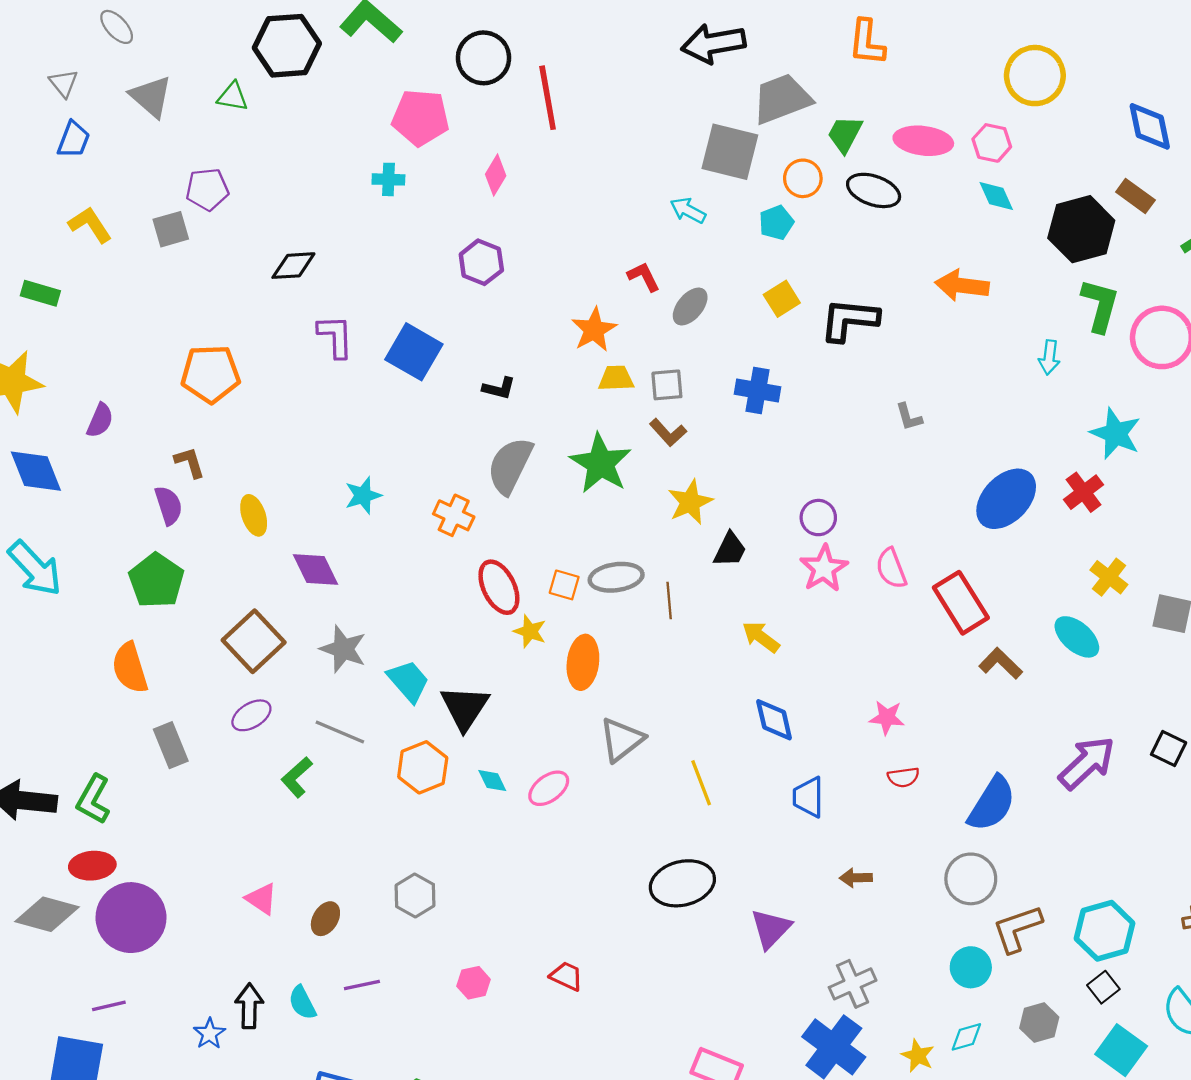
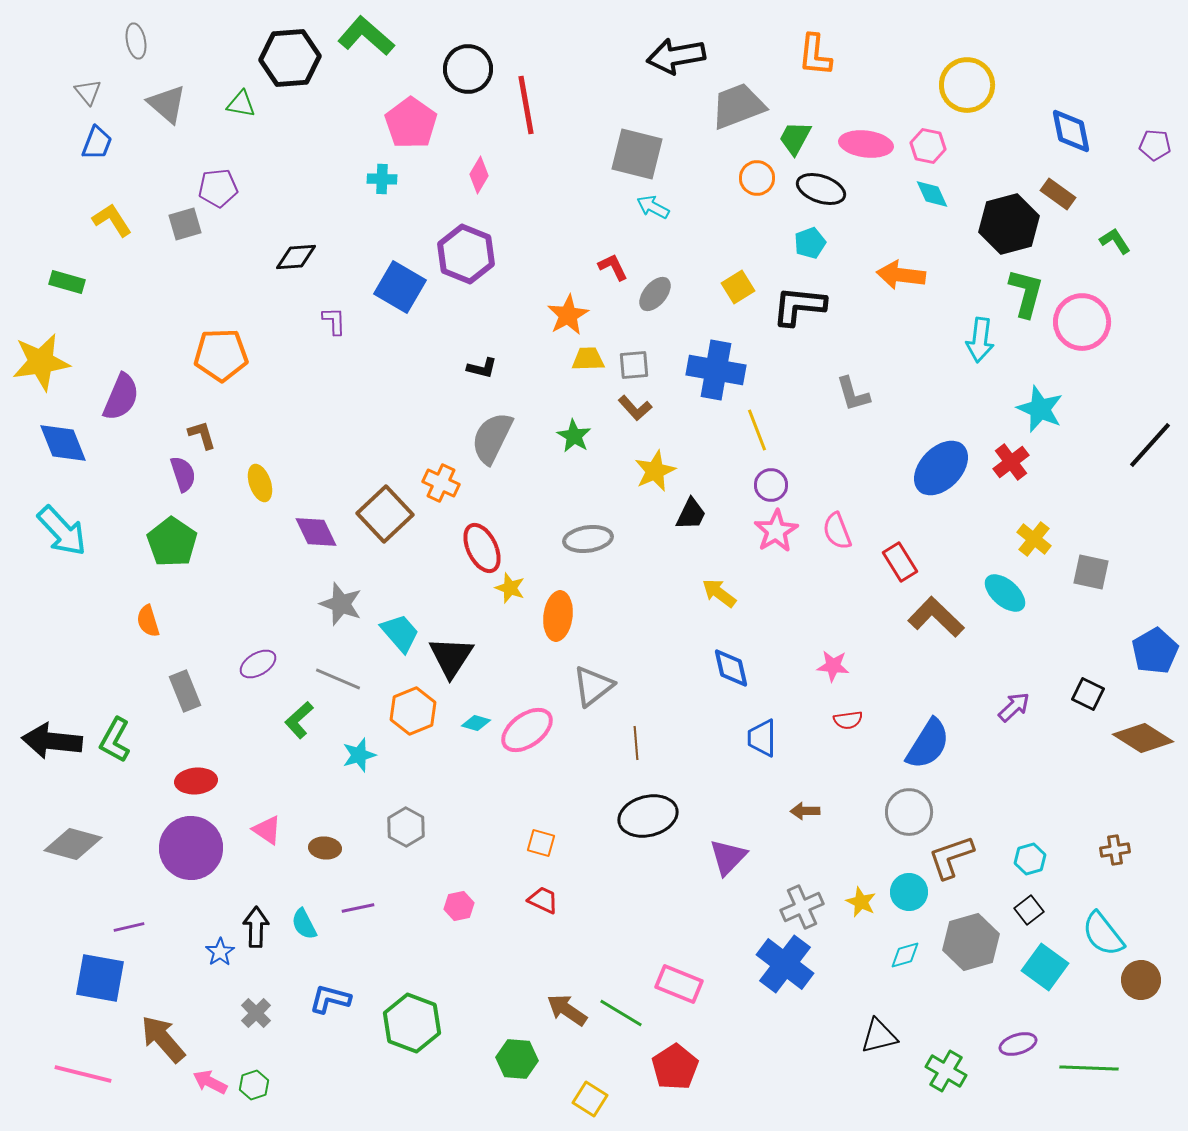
gray ellipse: (117, 27) -> (136, 41), turned 32
pink pentagon: (421, 118) -> (411, 123), turned 30
gray square: (730, 152) -> (637, 154), moved
cyan pentagon: (776, 223) -> (810, 243), moved
purple hexagon: (481, 262) -> (466, 254), size x1.4
purple L-shape: (335, 336) -> (334, 321), size x0.7
blue square: (414, 352) -> (400, 287), moved
cyan arrow: (1049, 357) -> (980, 340), size x1.4
blue cross: (758, 390) -> (716, 370), size x1.4
gray L-shape: (909, 417) -> (853, 394), size x1.4
purple semicircle: (100, 420) -> (121, 397), size x1.5
green star: (601, 463) -> (574, 436), size x0.6
cyan star: (363, 495) -> (359, 755), moved
orange square: (564, 585) -> (541, 843), moved
brown line: (669, 600) -> (636, 743), moved
red rectangle: (961, 603) -> (900, 562), size x0.7
brown square: (254, 641) -> (385, 514), moved
brown L-shape: (1001, 663) -> (936, 617), size x1.4
orange semicircle: (130, 668) -> (148, 621), size x0.7
purple arrow: (1087, 763) -> (1014, 707), size x0.6
cyan diamond: (492, 781) -> (476, 723), turned -48
yellow line: (701, 783) -> (757, 430), moved
pink ellipse: (549, 788) -> (527, 730), size x1.4
red ellipse: (92, 866) -> (196, 781), moved
purple circle: (131, 918) -> (191, 848), moved
brown ellipse: (325, 919) -> (325, 848), turned 64
cyan hexagon: (1104, 931) -> (1030, 859), size x0.6
gray hexagon: (1039, 1023) -> (971, 942), size x1.6
yellow star: (918, 1056) -> (861, 902), moved

